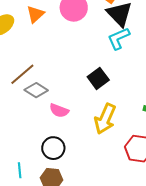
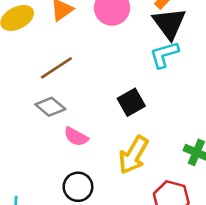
brown line: (22, 74) -> (56, 68), moved
black circle: (53, 148) -> (78, 187), moved

